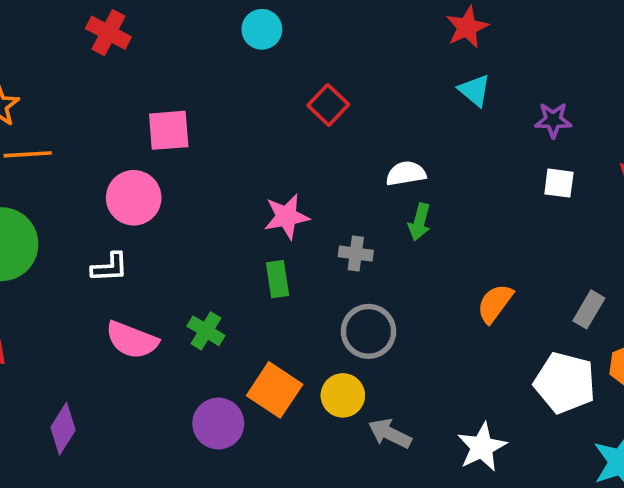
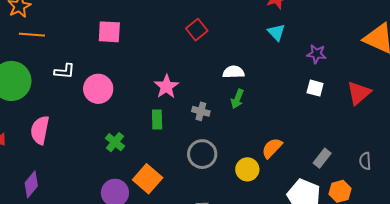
pink circle: (134, 198) -> (98, 89), moved
pink star: (287, 217) -> (166, 87), turned -30
white L-shape: (110, 267) -> (65, 71), moved
pink semicircle: (132, 340) -> (40, 130), moved, turned 72
yellow circle: (343, 395) -> (247, 169), moved

